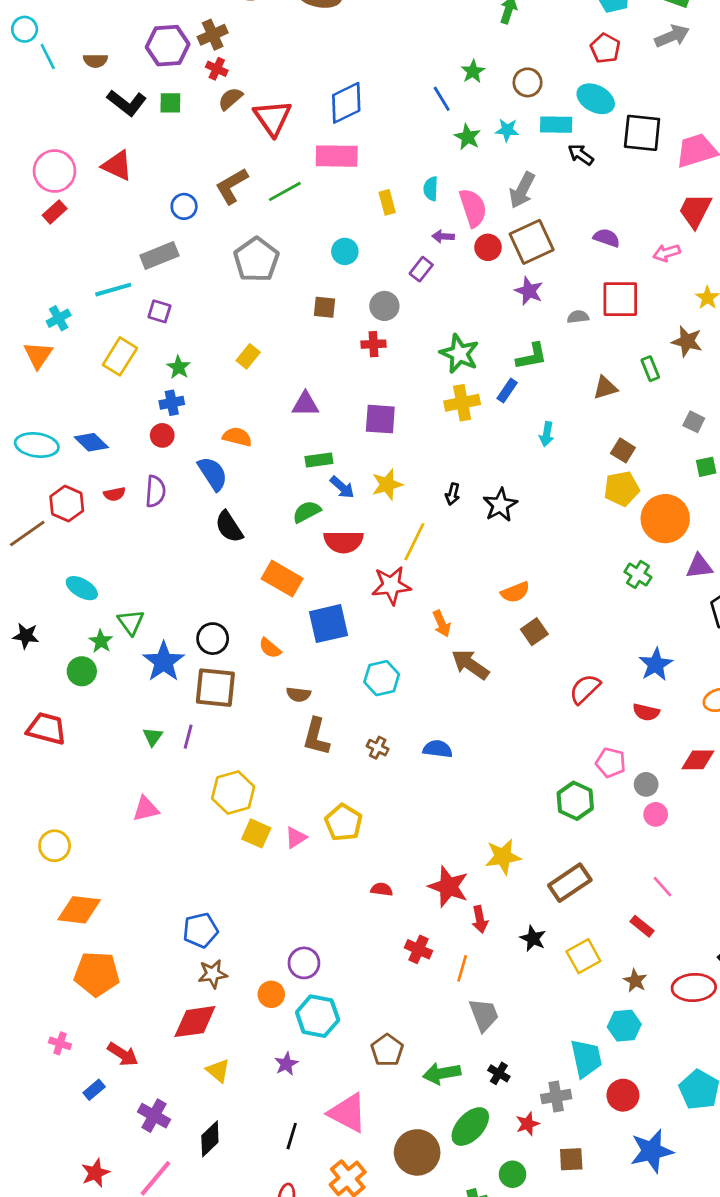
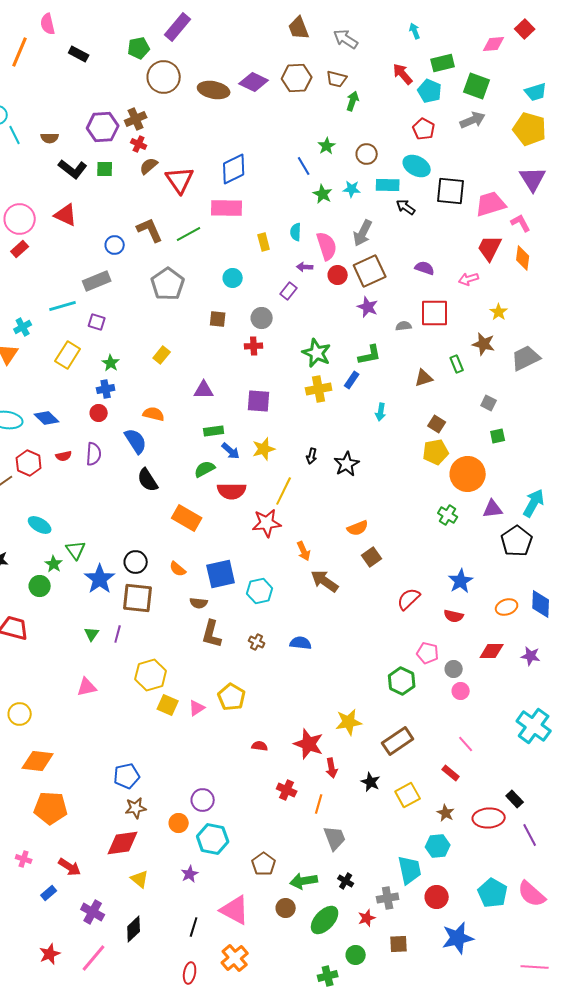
brown L-shape: (232, 186) -> (150, 230), turned 96
blue square: (329, 624) -> (221, 574), moved
brown circle: (417, 1152) -> (286, 908), moved, size x0.6

